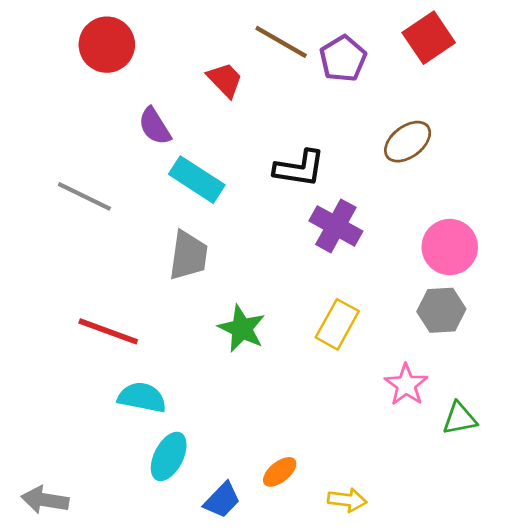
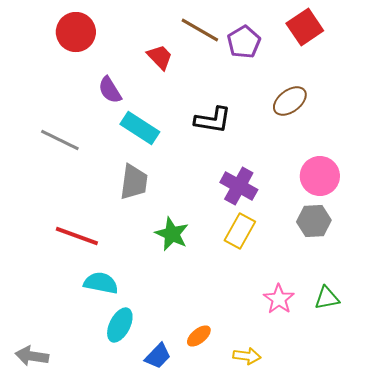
purple cross: (336, 226) -> (239, 186), moved
pink star: (406, 385) -> (279, 299), moved

